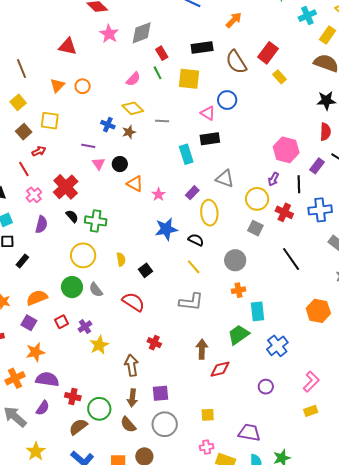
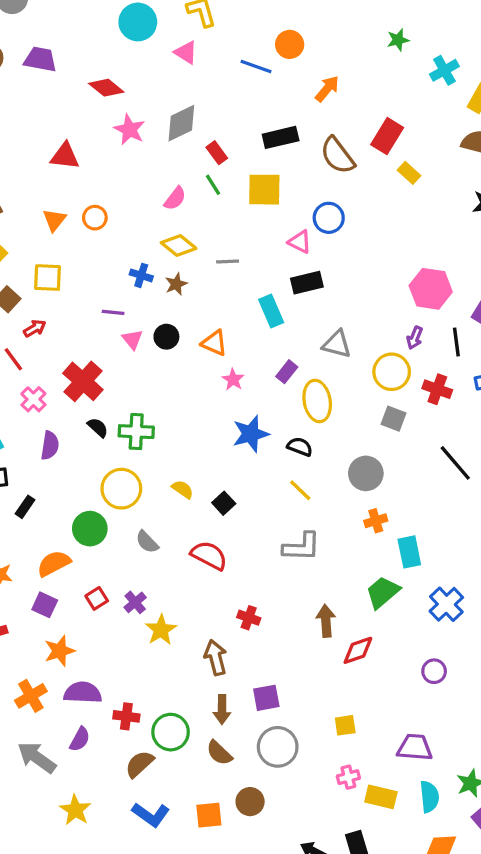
orange triangle: (135, 184) -> (214, 343), moved
yellow semicircle: (121, 259) -> (183, 489), turned -40
green circle: (72, 287) -> (90, 529), moved

